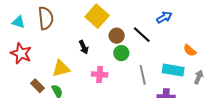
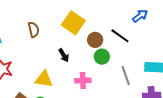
brown semicircle: (46, 18) -> (34, 30), moved, size x0.7
yellow triangle: (61, 68) -> (44, 79), turned 30

